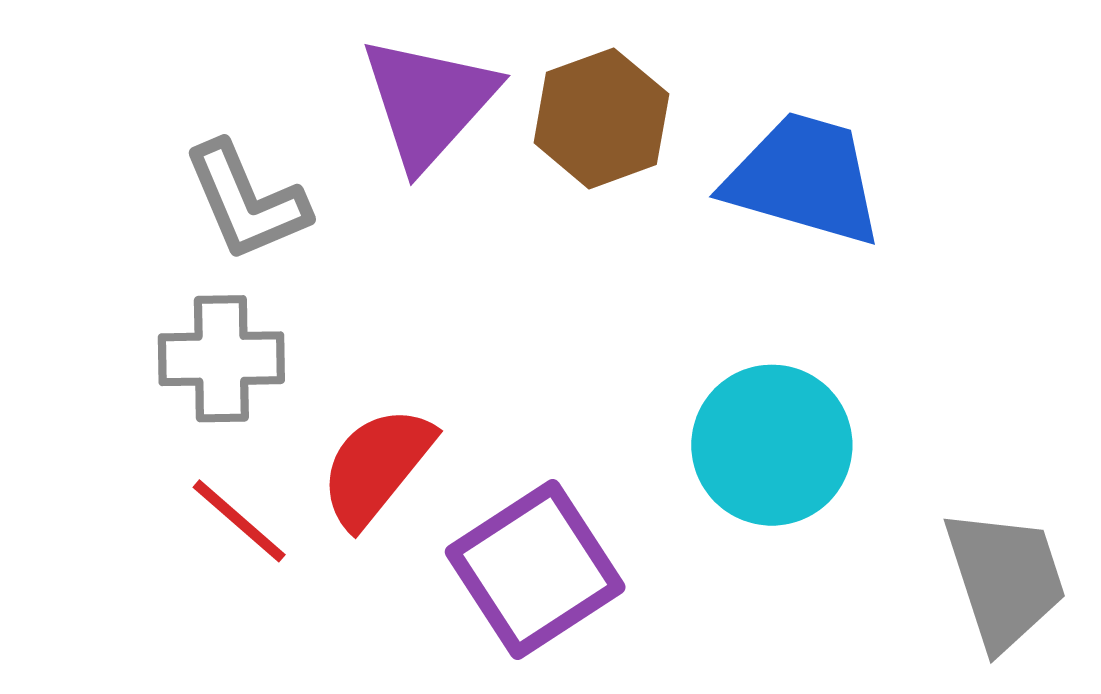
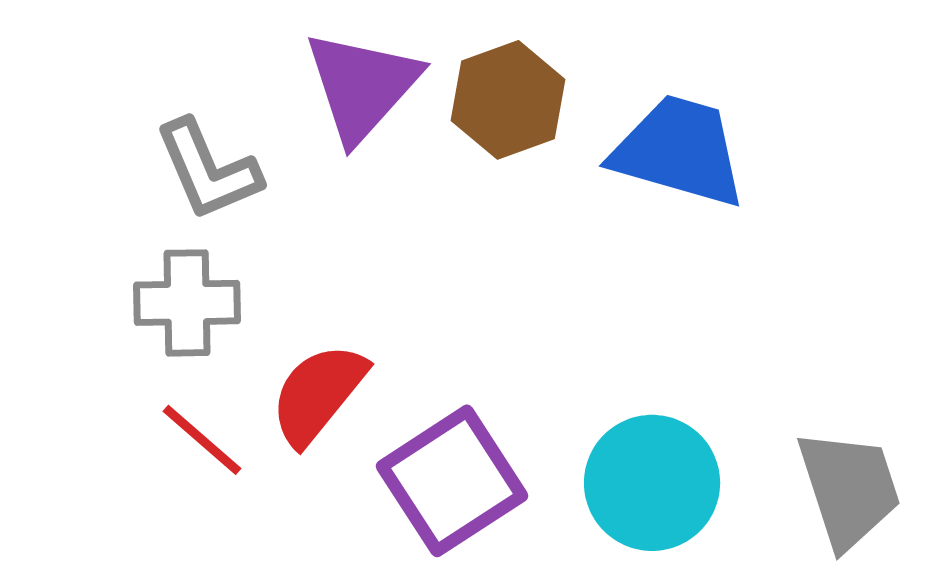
cyan circle: (772, 445) -> (652, 483), moved

